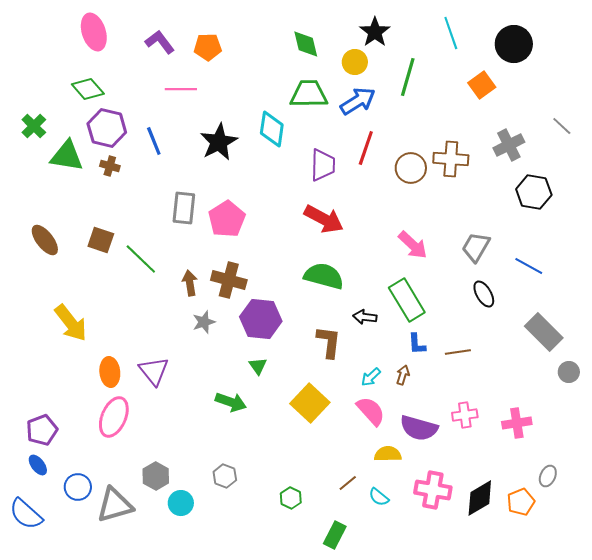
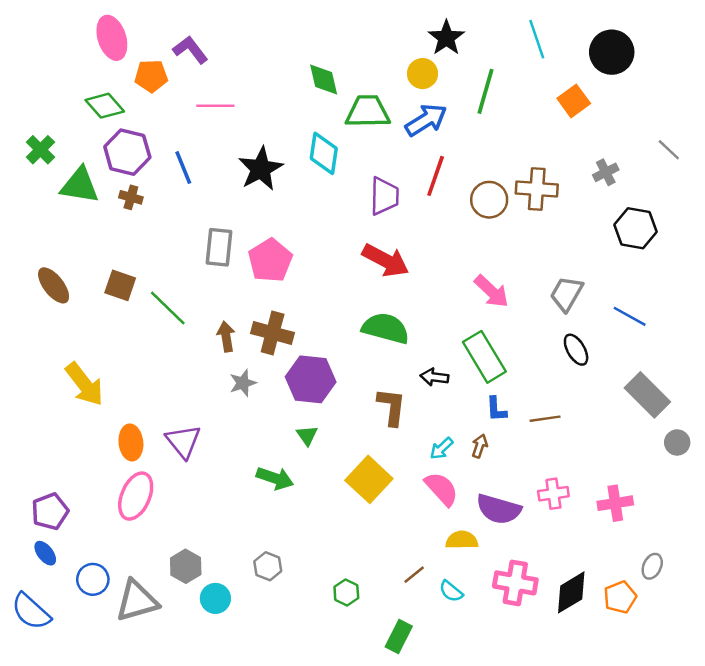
green diamond: (306, 44) -> (324, 80), moved
orange pentagon: (208, 47) -> (151, 76), moved
gray cross: (509, 145) -> (606, 172), size x0.7

